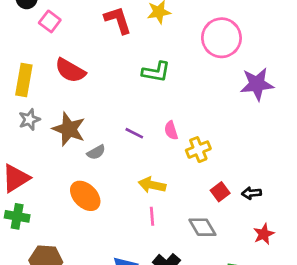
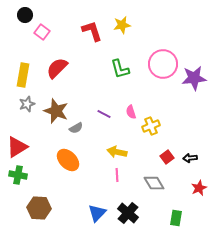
pink circle: (221, 38) -> (163, 64), moved
red semicircle: (70, 70) -> (57, 68), turned 105
green L-shape: (156, 72) -> (120, 69), turned 65

